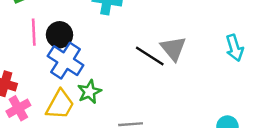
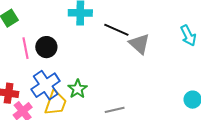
black line: (150, 56) -> (116, 30), moved
blue cross: (66, 61) -> (46, 85), moved, turned 32

